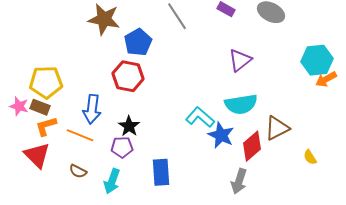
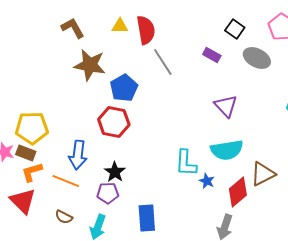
purple triangle: (240, 60) -> (226, 106), turned -35
cyan L-shape: (200, 117) -> (186, 163), turned -128
blue star: (221, 135) -> (207, 181), size x0.6

